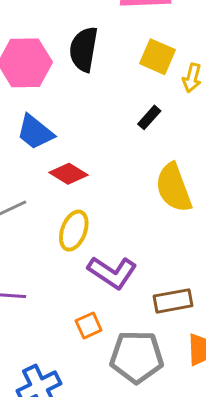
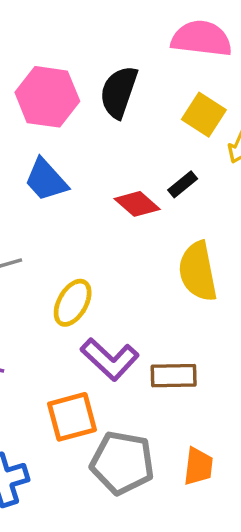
red diamond: (68, 174) -> (137, 204), moved
brown rectangle: (173, 301) -> (174, 376), moved
orange square: (89, 325) -> (72, 417), size x1.6

